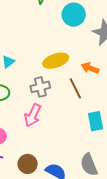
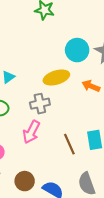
cyan circle: (74, 15) -> (77, 50), moved
brown line: (75, 88) -> (69, 144), moved

